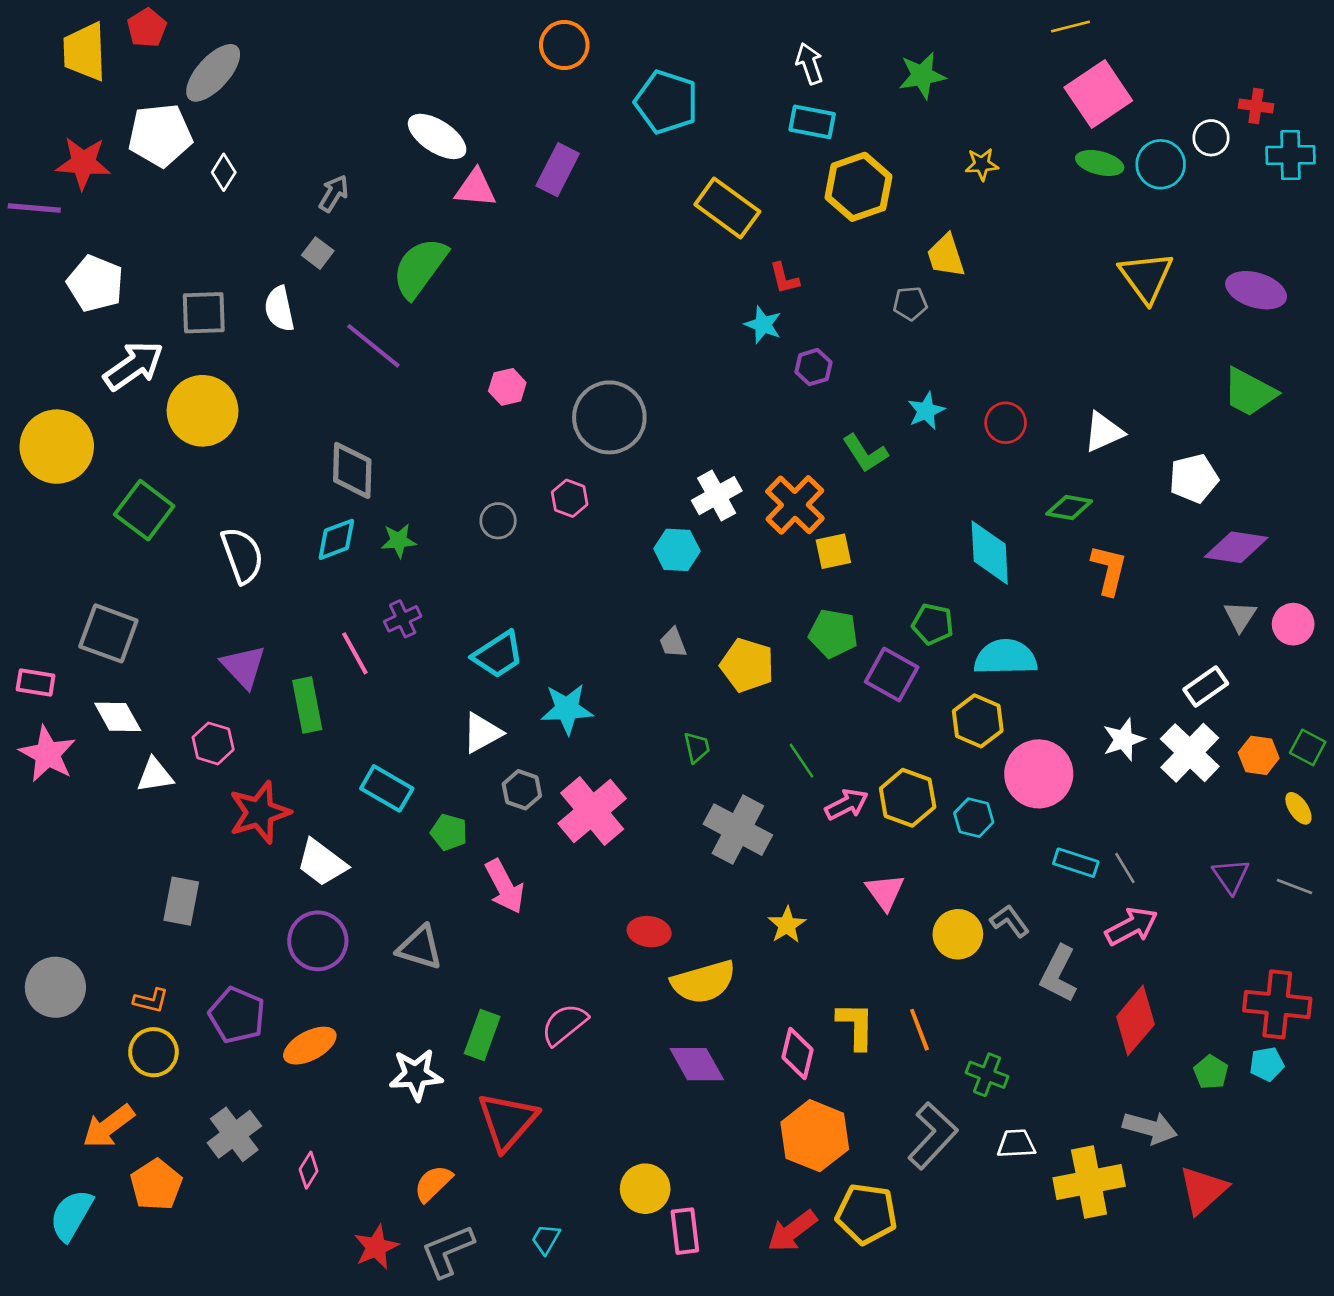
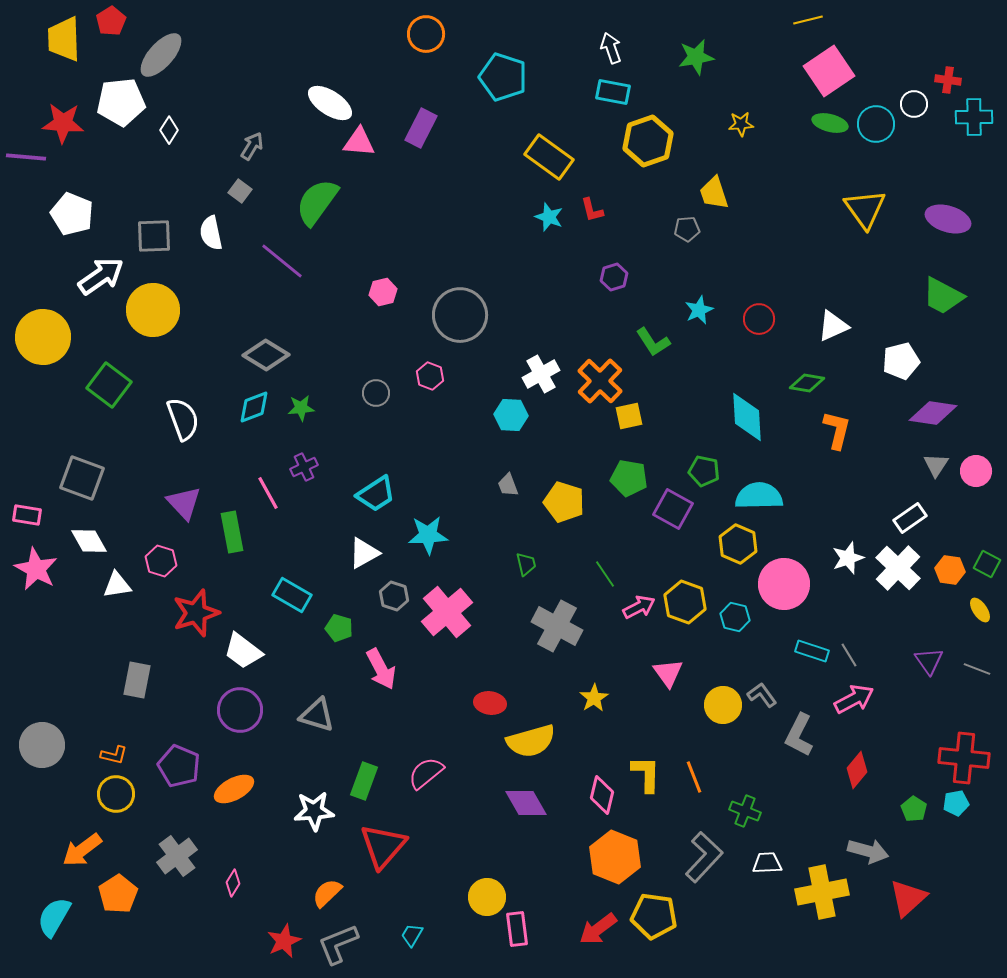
cyan star: (763, 325) -> (549, 217), moved
gray diamond: (352, 470) -> (266, 355), turned -60
red diamond: (1135, 1020) -> (857, 770), size x0.7

